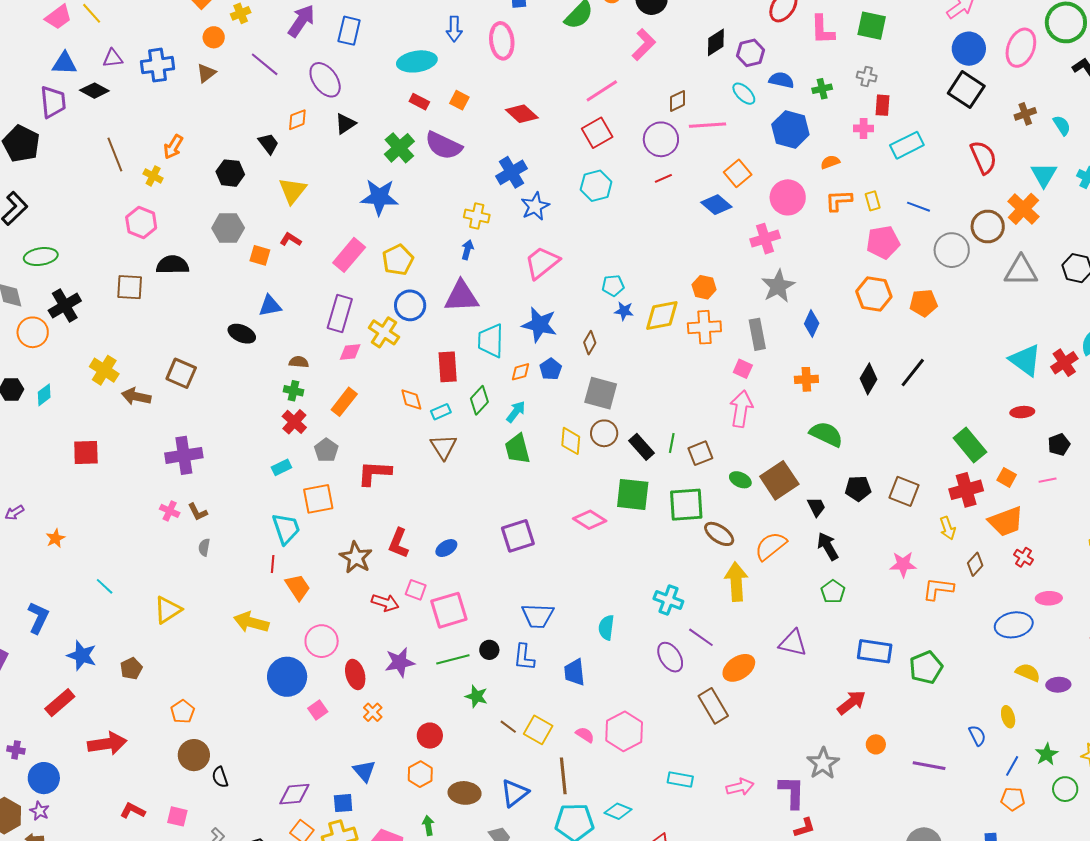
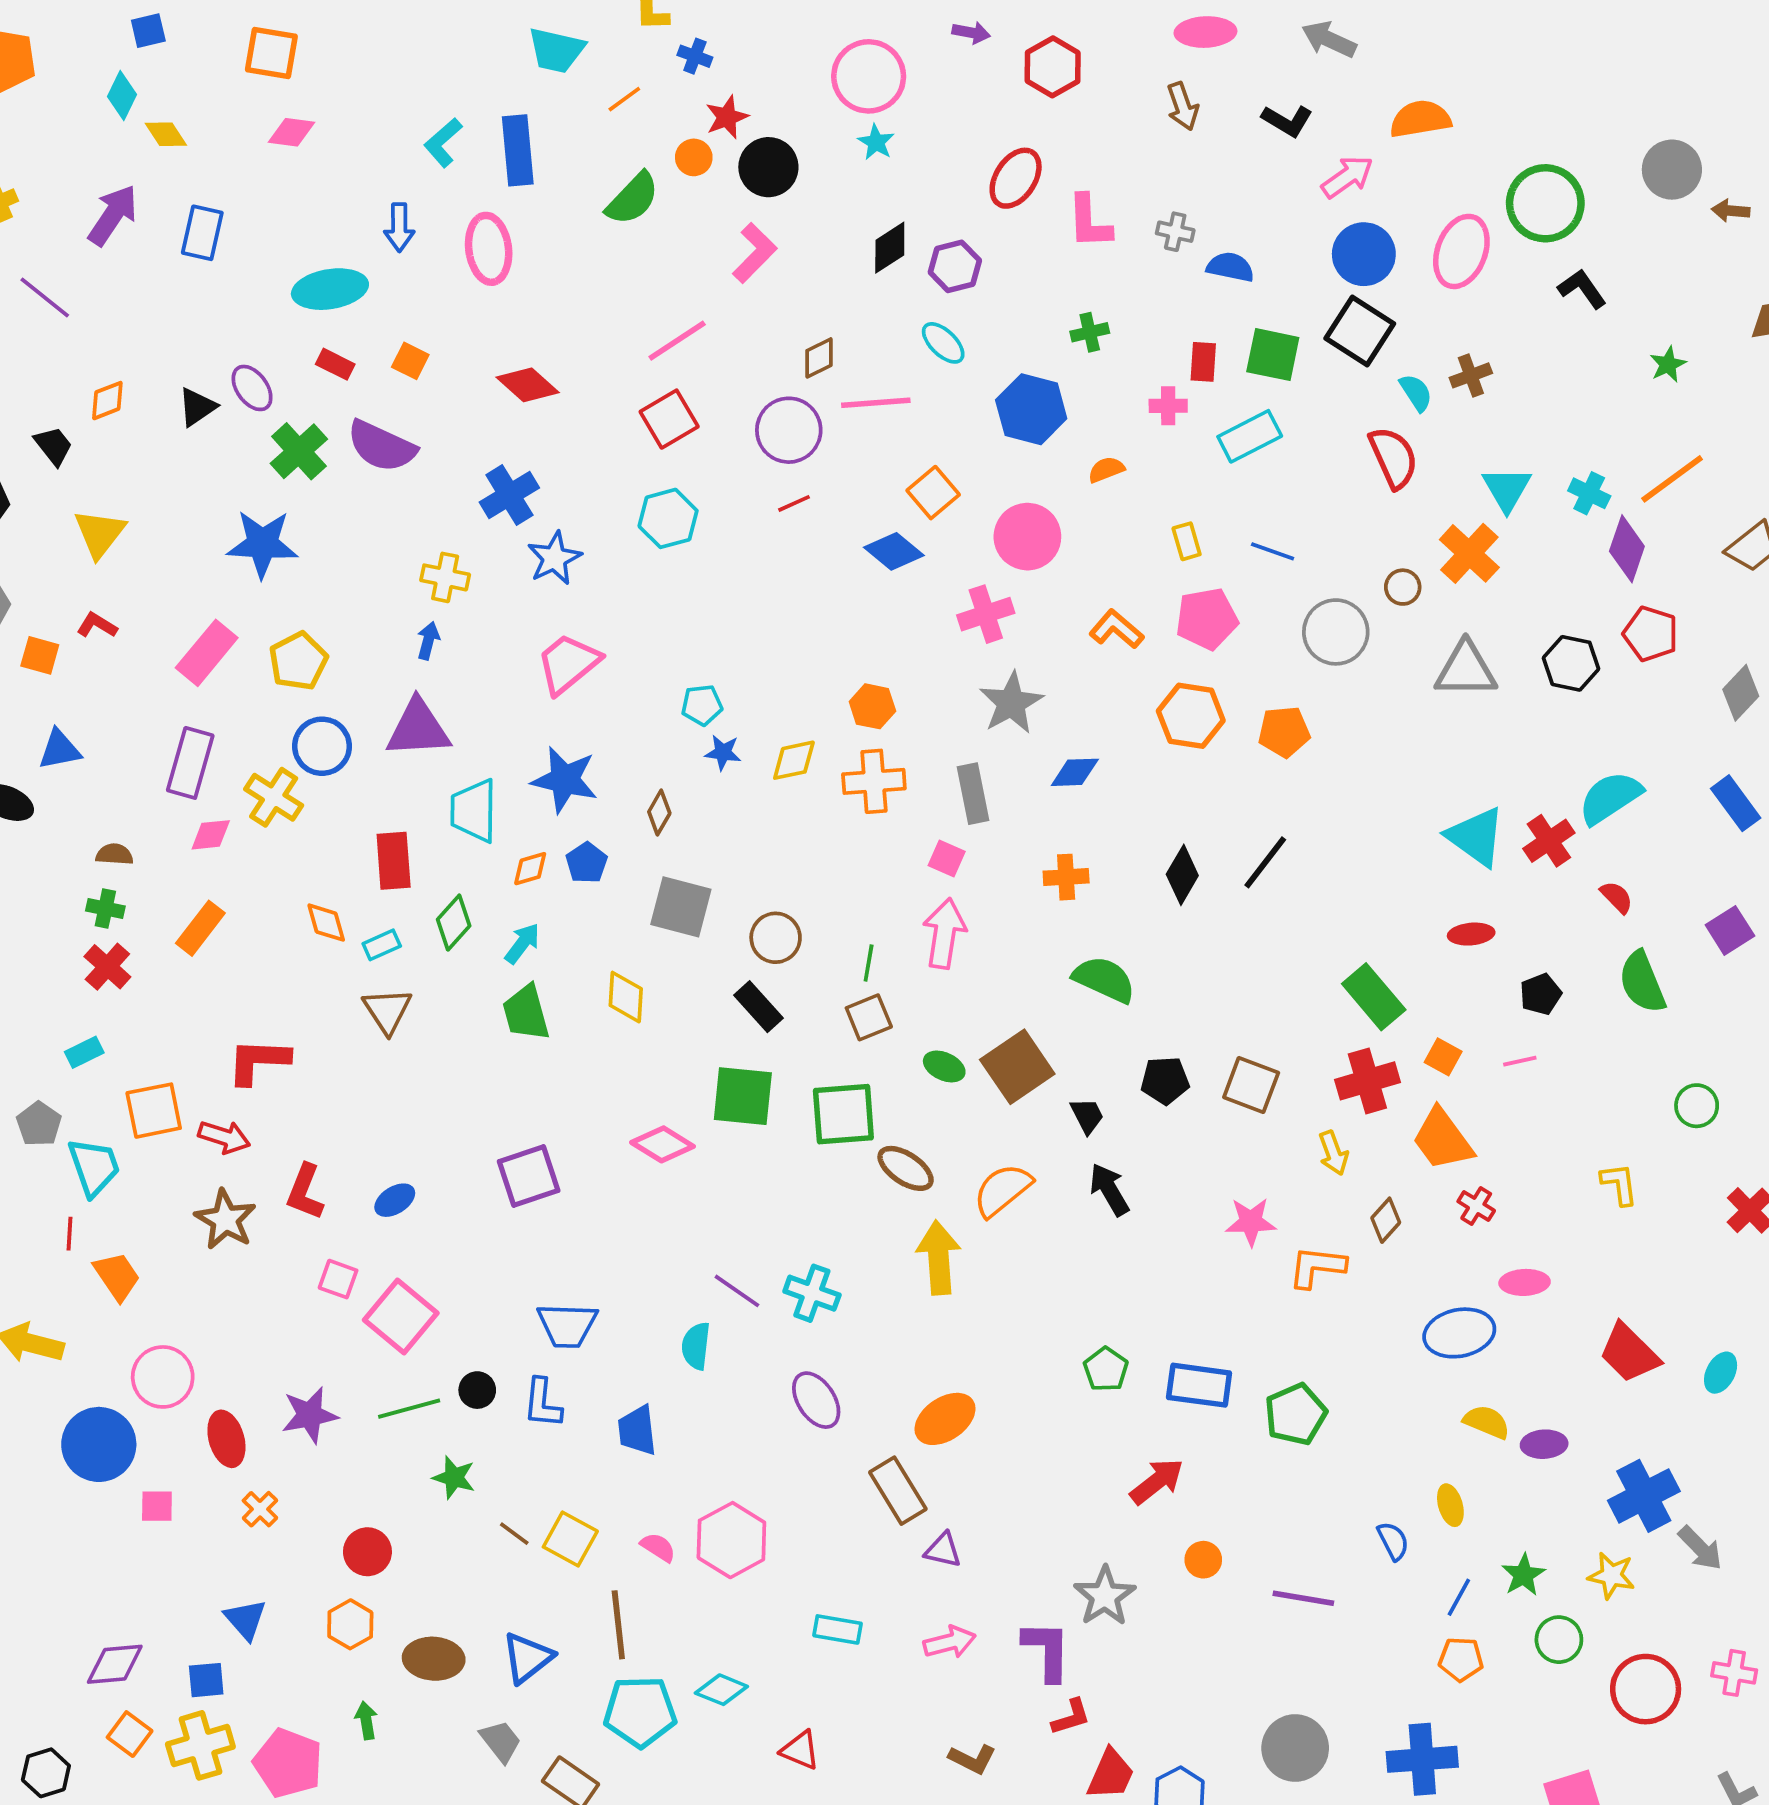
green square: (872, 26) -> (1273, 355), moved
gray cross: (867, 77) -> (1175, 232), moved
purple ellipse: (325, 80) -> (252, 388), moved, size x0.7
blue semicircle: (781, 80) -> (1230, 267), moved
cyan semicircle: (1062, 125) -> (1416, 393), moved
orange L-shape: (839, 200) -> (1117, 629), moved, turned 44
brown circle: (988, 227) -> (1403, 587), size x0.6
yellow diamond: (662, 315) -> (794, 760), size x0.7
blue diamond: (812, 324) -> (1075, 772), turned 64
brown circle: (604, 433) -> (776, 938), moved
green line: (672, 443) -> (869, 963), moved
gray pentagon: (326, 450) -> (39, 1124), moved
orange trapezoid: (1006, 521) -> (1443, 1139), turned 75
green pentagon: (833, 592) -> (1106, 1369), moved
red arrow: (385, 603) -> (224, 1137), moved
pink square: (449, 610) -> (401, 1317), turned -33
purple line: (701, 637) -> (737, 1291), moved
purple triangle: (793, 643) -> (943, 1550), moved, size x0.7
pink square: (318, 710) -> (157, 1506), turned 36

